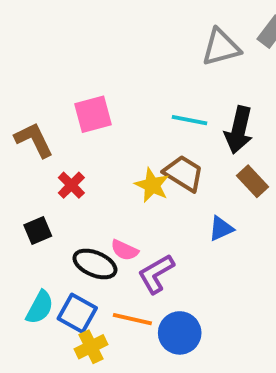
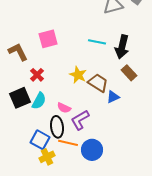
brown trapezoid: (184, 173) -> (98, 83), moved
black square: (38, 230) -> (20, 98), size x1.5
black ellipse: (95, 264) -> (57, 127), moved, turned 60
cyan semicircle: (40, 307) -> (39, 101), moved

